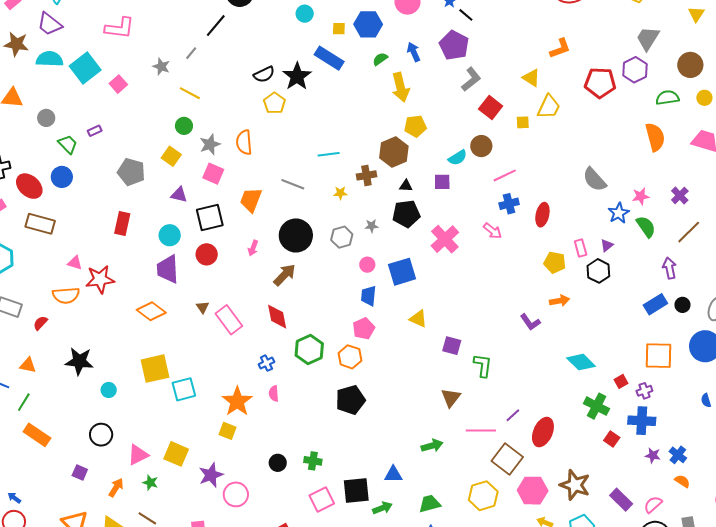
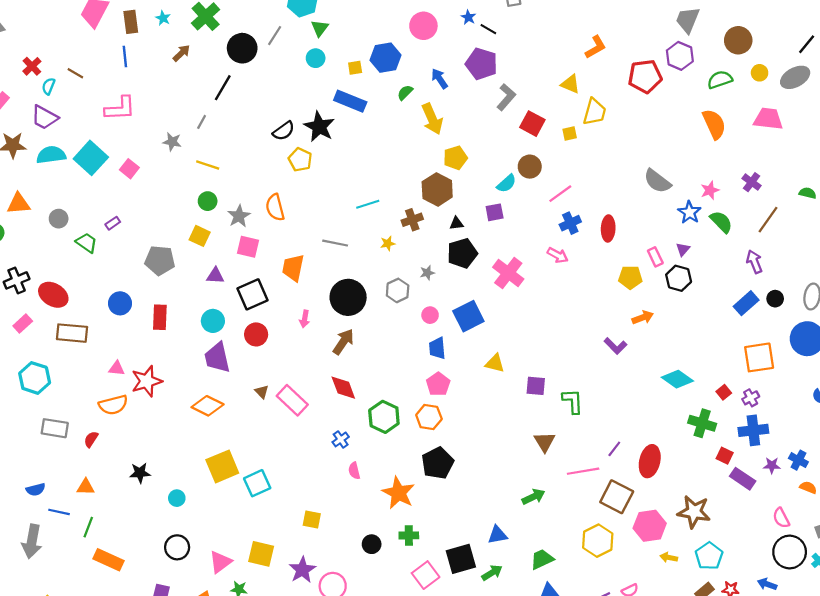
blue circle: (62, 177) -> (120, 303), moved
black star: (79, 361) -> (140, 473), size x0.7
orange star: (237, 401) -> (398, 493), moved
purple rectangle: (621, 500) -> (743, 479), moved
pink semicircle: (653, 504) -> (781, 518), turned -66

